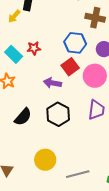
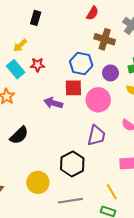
yellow arrow: (14, 16) -> (20, 45), moved
red square: (70, 67) -> (73, 88), turned 30
black hexagon: (58, 114) -> (72, 164), moved

